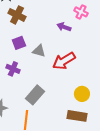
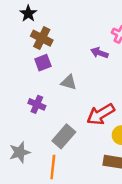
purple square: (19, 43) -> (43, 63), moved
red arrow: (64, 61) -> (101, 114), moved

